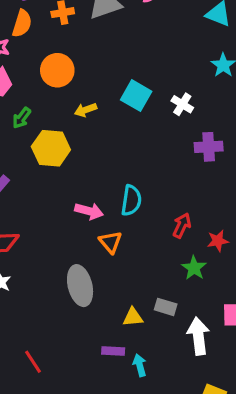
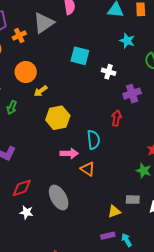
cyan square: (136, 96) -> (80, 56), moved
yellow arrow: (86, 110) -> (41, 91), moved
yellow hexagon: (51, 148) -> (58, 118), moved
red arrow: (182, 225) -> (116, 118), moved
gray ellipse: (80, 286) -> (59, 198), moved

